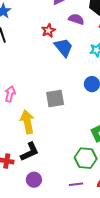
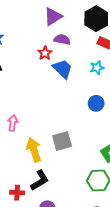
purple semicircle: (76, 19) -> (62, 39), moved
gray square: (55, 98) -> (62, 141), moved

